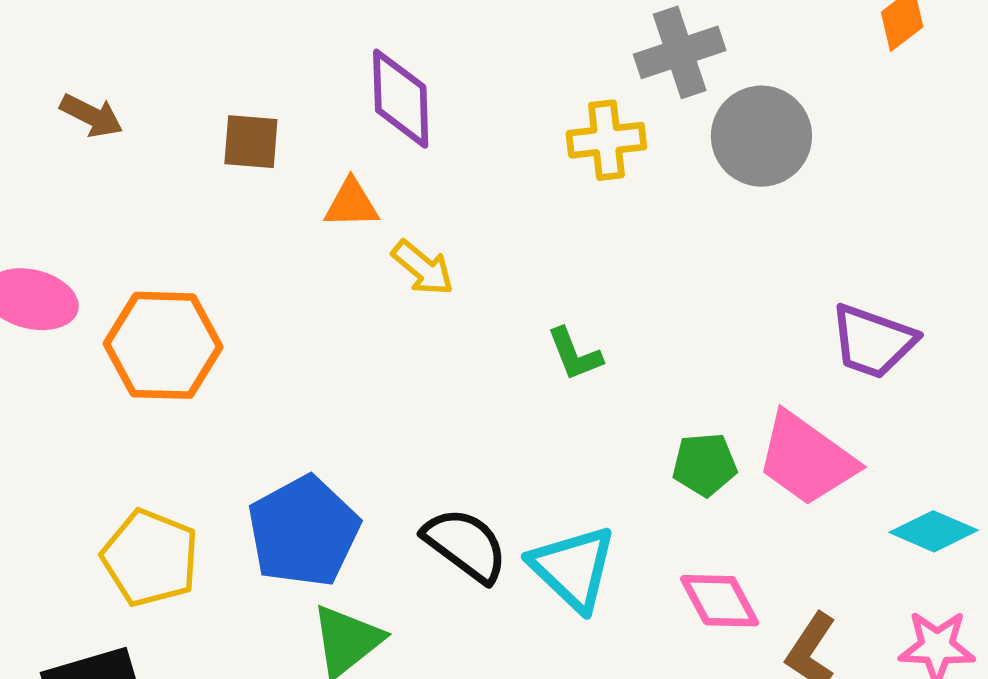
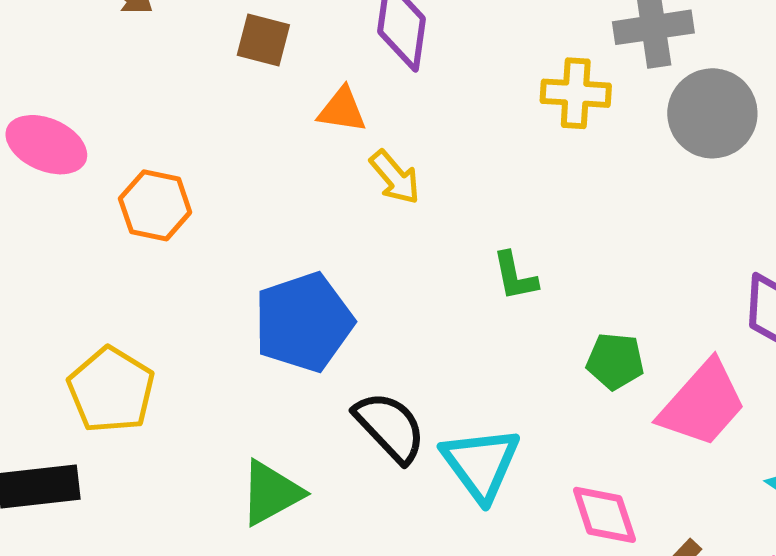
orange hexagon: (163, 345) -> (155, 205), size x0.7
pink trapezoid: (807, 459) -> (703, 404), turned -94
green pentagon: (705, 465) -> (615, 361), moved
blue pentagon: (303, 531) -> (304, 322), moved

